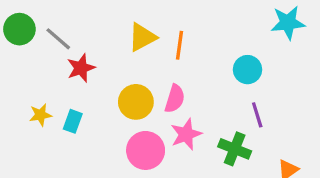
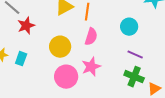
pink semicircle: (175, 99) -> (91, 37), moved
purple line: (257, 115) -> (135, 55), turned -49
green cross: (235, 149) -> (134, 77), moved

